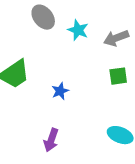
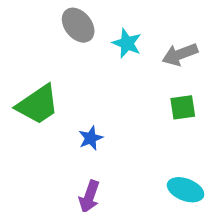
blue star: (60, 91) -> (91, 138), moved

